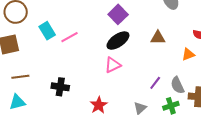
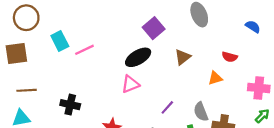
purple square: (118, 14) -> (154, 28), moved
brown triangle: (158, 38) -> (183, 57), turned -42
purple line: (155, 83) -> (167, 107), moved

